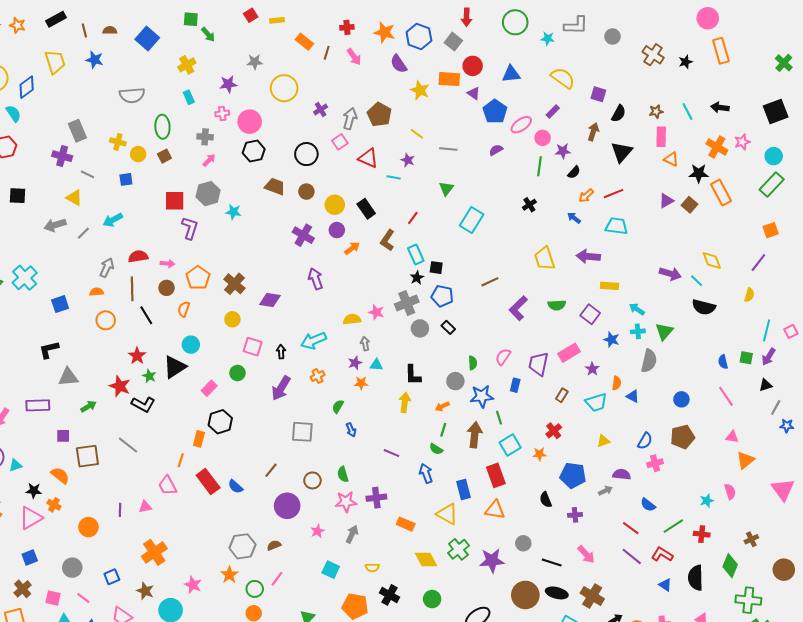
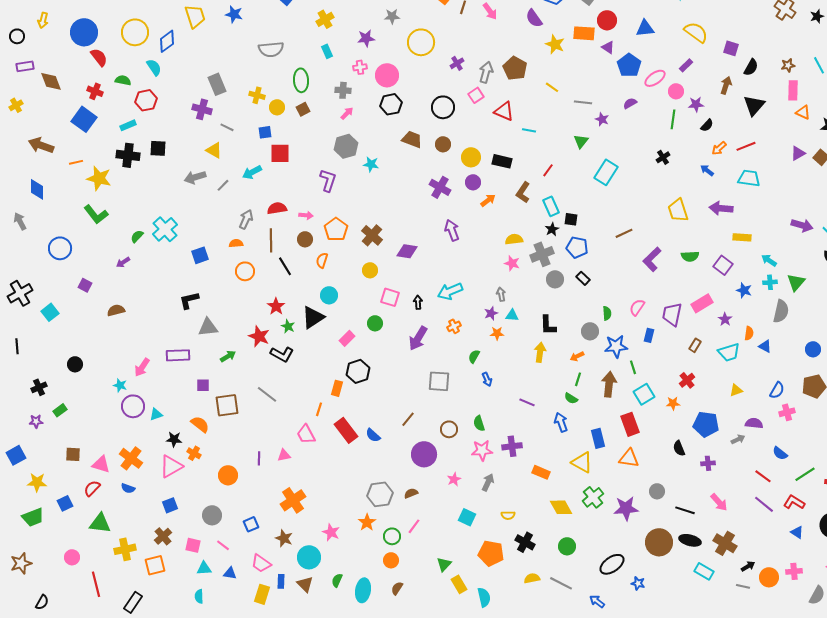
purple star: (408, 160) -> (602, 119), moved
red square: (175, 201) -> (280, 153), moved
black rectangle: (366, 209) -> (502, 161), turned -42
yellow semicircle: (352, 319) -> (514, 239), moved

